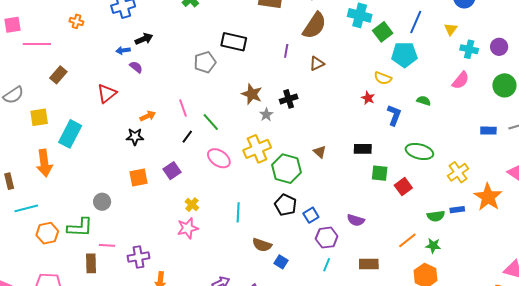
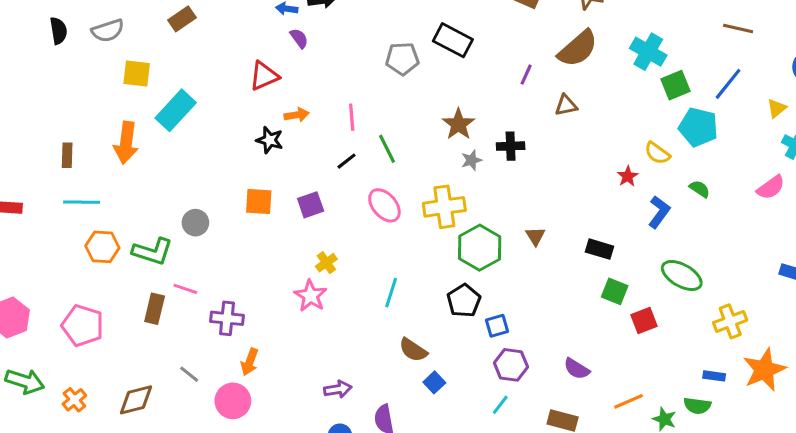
red triangle: (107, 94) -> (264, 76), moved
green semicircle: (424, 101) -> (700, 189), moved
green semicircle: (436, 216) -> (697, 406), moved
purple semicircle: (356, 220) -> (577, 369), moved
pink star: (188, 228) -> (311, 296), turned 30

